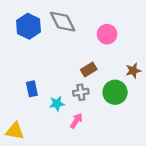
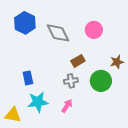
gray diamond: (63, 22) -> (58, 33), moved
cyan star: (57, 104) -> (38, 102), moved, size x1.5

